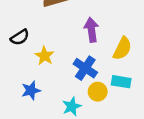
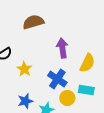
blue star: (31, 90) -> (25, 101), moved

